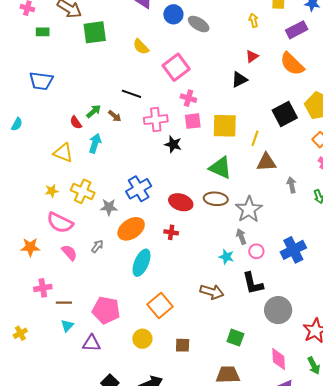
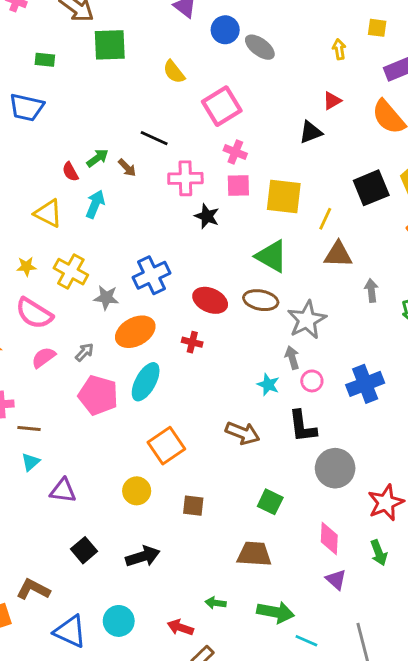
green rectangle: (43, 32) -> (45, 60), moved
pink semicircle: (69, 253) -> (44, 357), turned -90
pink pentagon: (106, 310) -> (98, 395), moved

